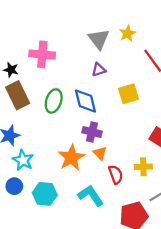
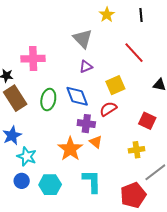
yellow star: (127, 33) -> (107, 15), moved
red semicircle: (116, 175) -> (108, 109), moved, turned -96
cyan L-shape: (91, 196) -> (92, 181), turned 40

